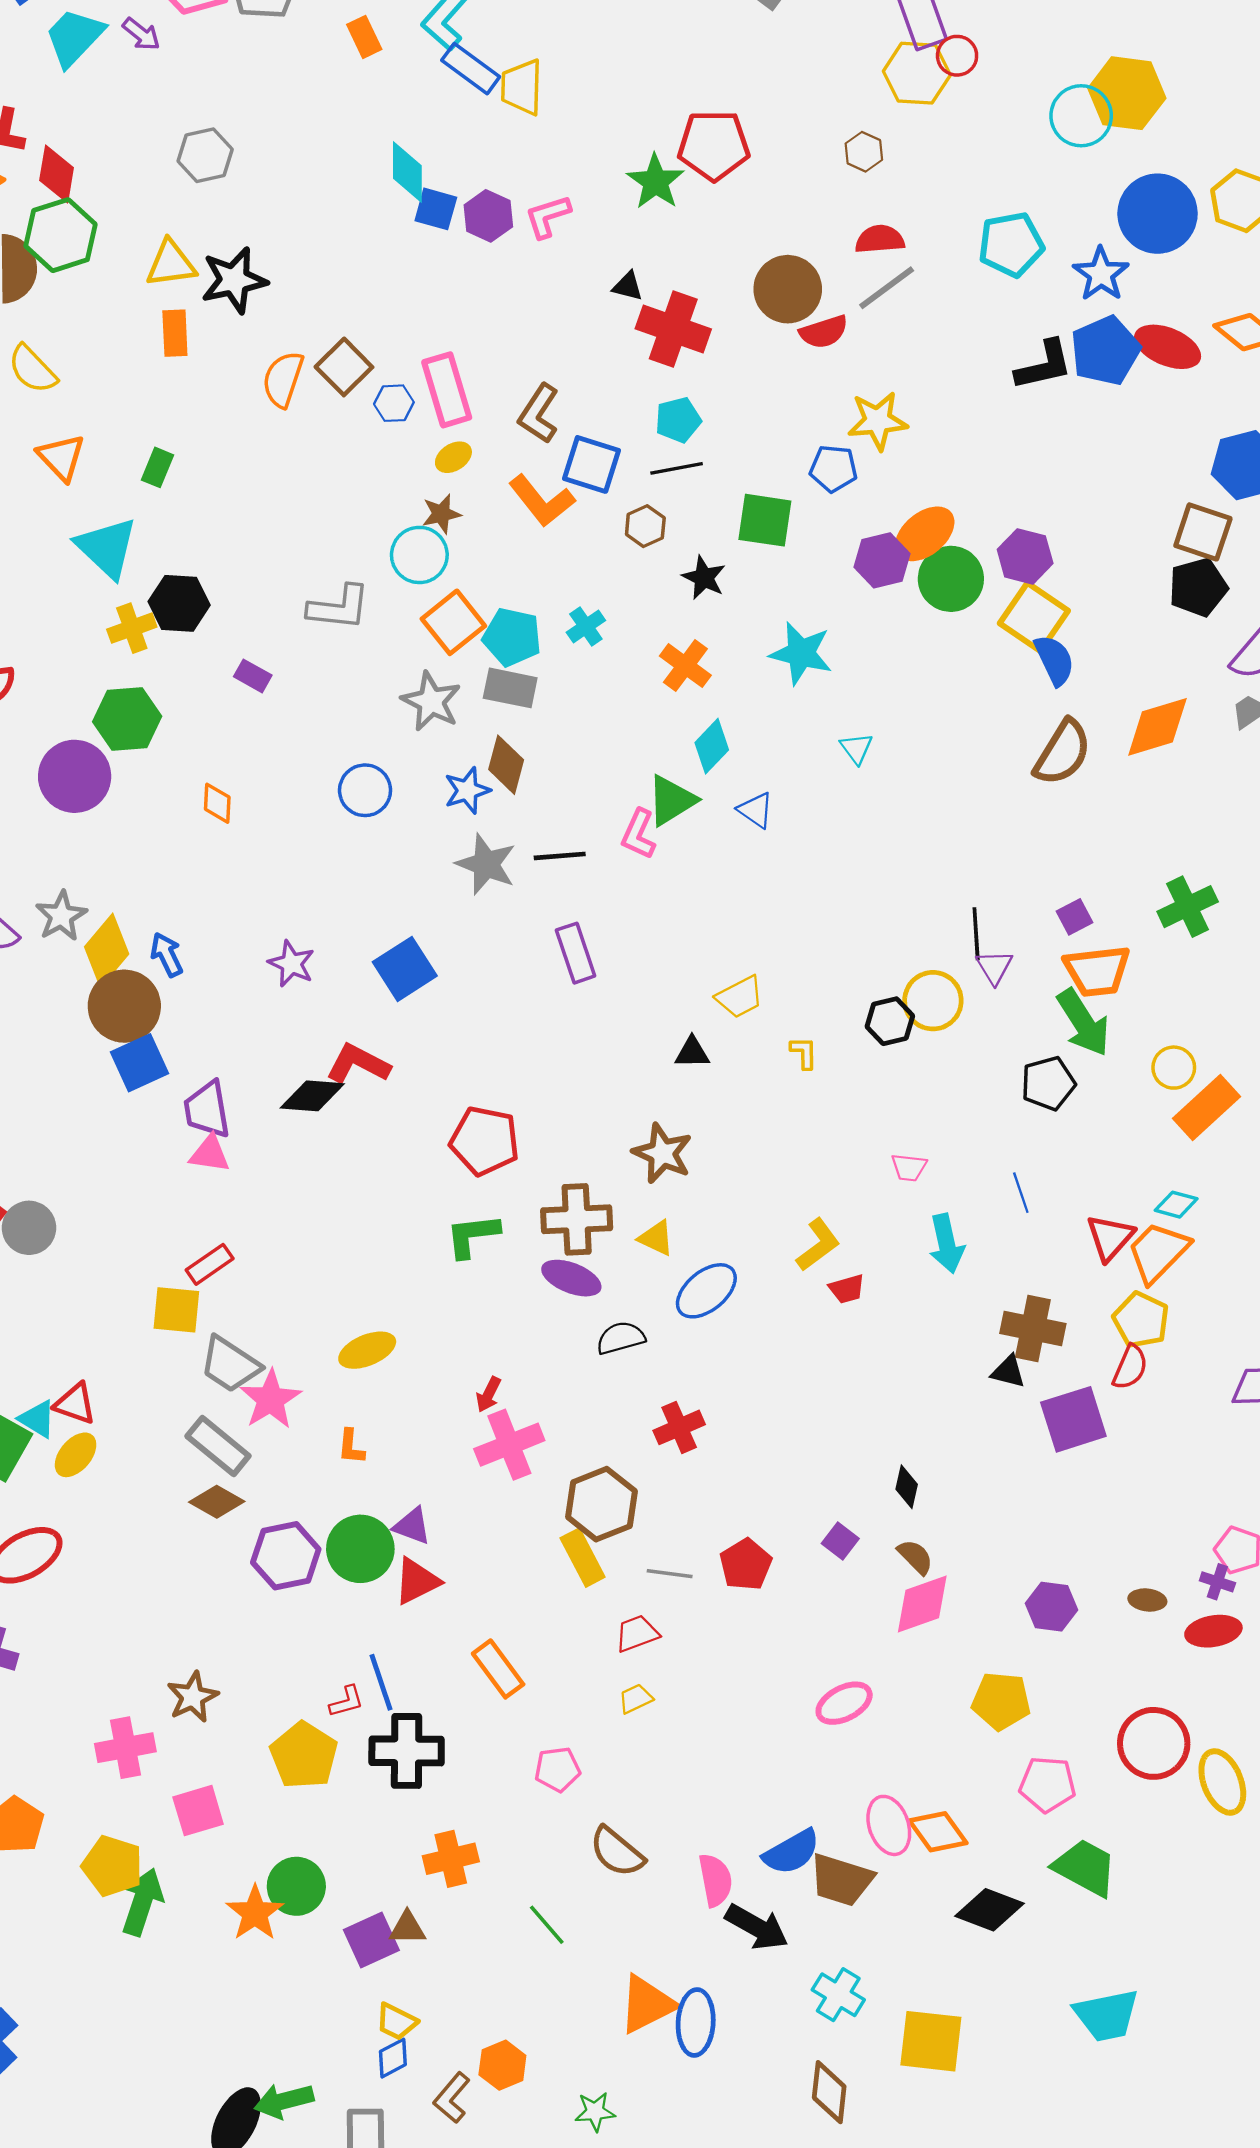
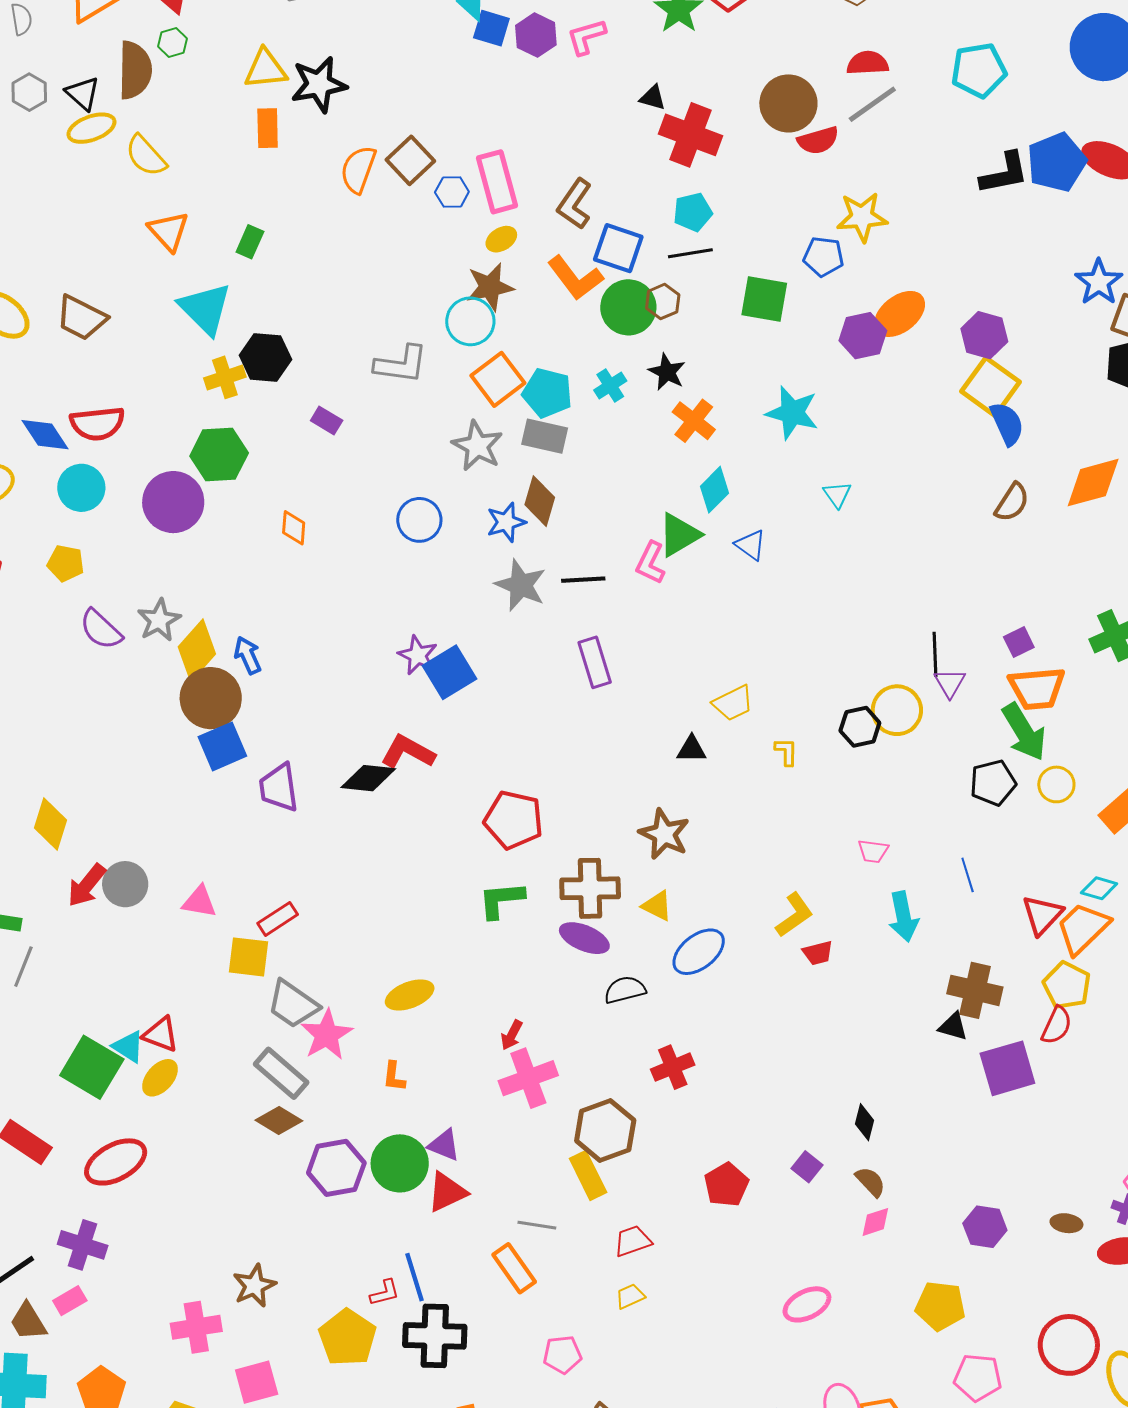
green hexagon: (61, 235) -> (173, 43), size x0.5
blue star: (1101, 274) -> (1099, 282), moved
brown star: (441, 514) -> (490, 287), size x1.4
black star: (704, 578) -> (667, 372), moved
green circle: (951, 579) -> (628, 307), moved
brown semicircle: (1063, 753) -> (1012, 502), size x0.7
purple star: (291, 964) -> (418, 655), moved
yellow circle: (1174, 1068) -> (1056, 784), moved
pink triangle: (210, 1154) -> (199, 902), moved
gray line: (670, 1574) -> (537, 1225), moved
pink diamond: (922, 1604) -> (875, 1222), size x0.6

